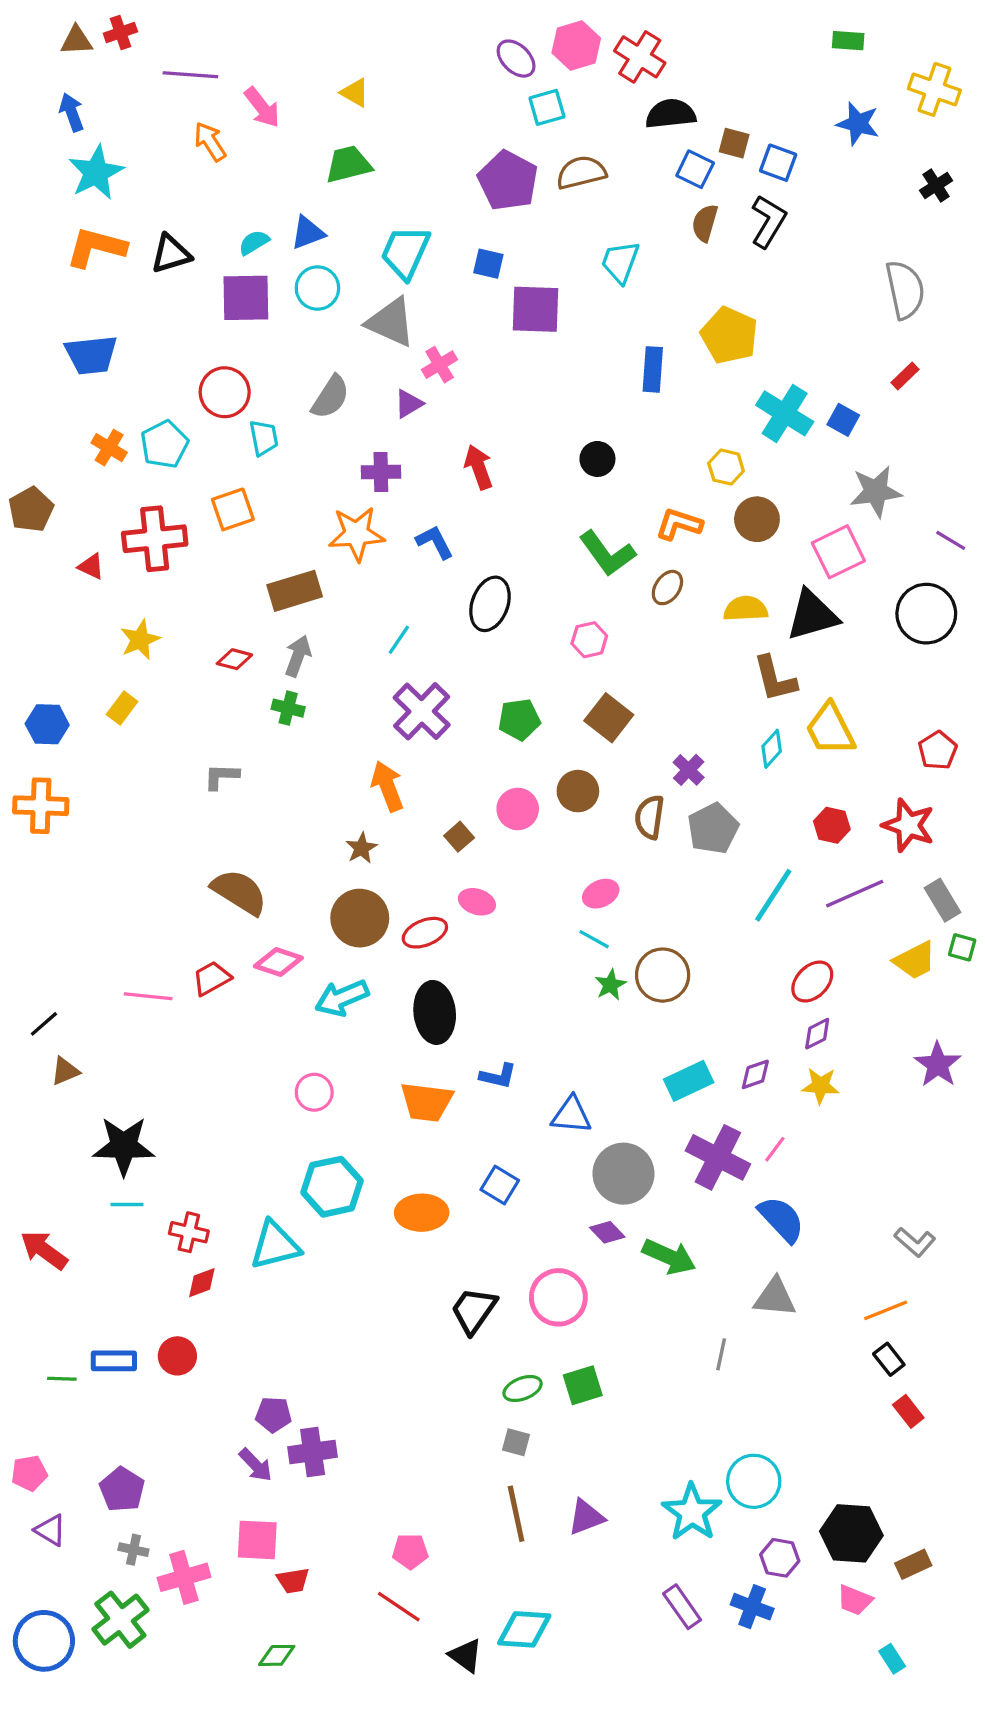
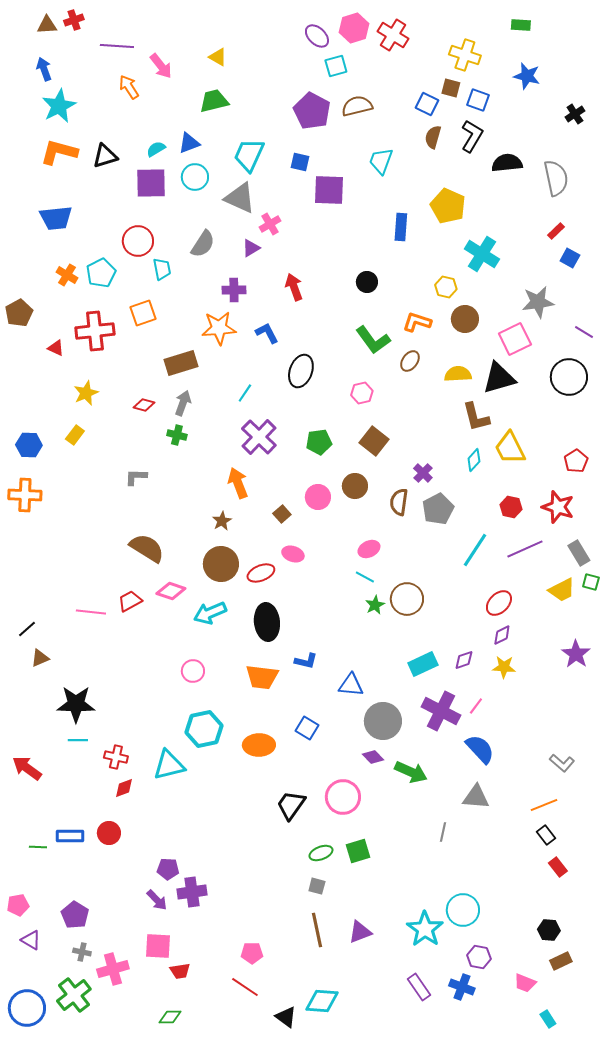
yellow cross: (934, 89) -> (465, 55), moved
black semicircle: (671, 114) -> (507, 163), moved
blue square: (843, 420) -> (570, 258), moved
black hexagon: (851, 1533) -> (549, 930), moved, size x0.6

